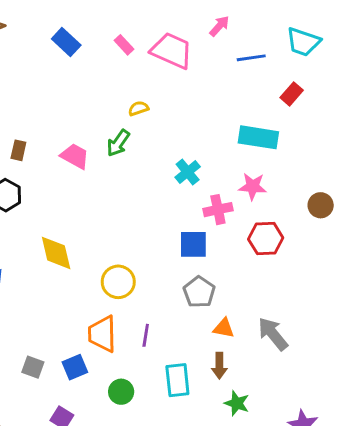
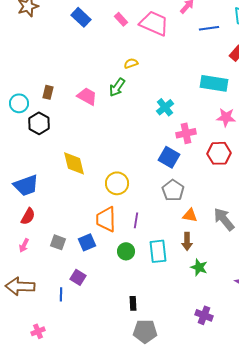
pink star: (253, 186) -> (226, 117), moved
blue square: (193, 244) -> (169, 157), turned 30
green circle: (121, 392) -> (126, 251), moved

